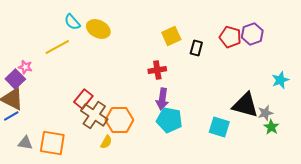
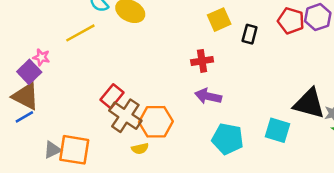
purple arrow: (162, 99) -> (208, 96), turned 95
cyan pentagon: (169, 120) -> (228, 139), moved
yellow semicircle: (106, 142) -> (140, 149), turned 48
gray triangle: (25, 143) -> (52, 150), moved, turned -35

